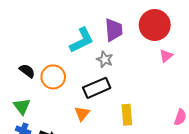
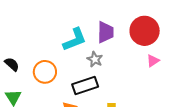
black semicircle: (27, 71) -> (12, 64), moved

